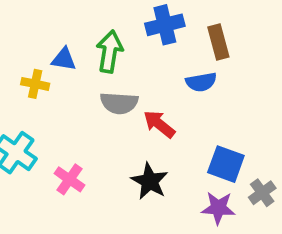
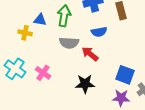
blue semicircle: (201, 82) -> (99, 32), moved
pink cross: (69, 179) -> (43, 73), moved
black star: (150, 181) -> (85, 84), turned -30

